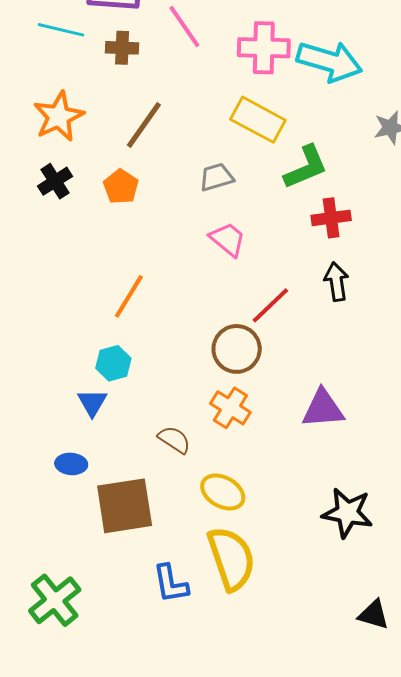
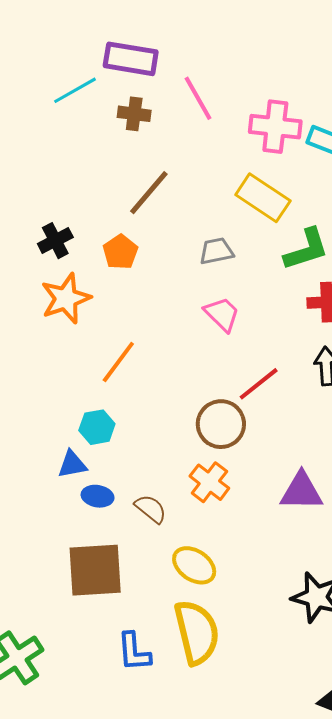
cyan line: (61, 30) -> (75, 90), turned -48
orange star: (59, 116) -> (66, 298), moved
blue triangle: (92, 403) -> (72, 464), turned 44
blue ellipse: (71, 464) -> (98, 496), moved

